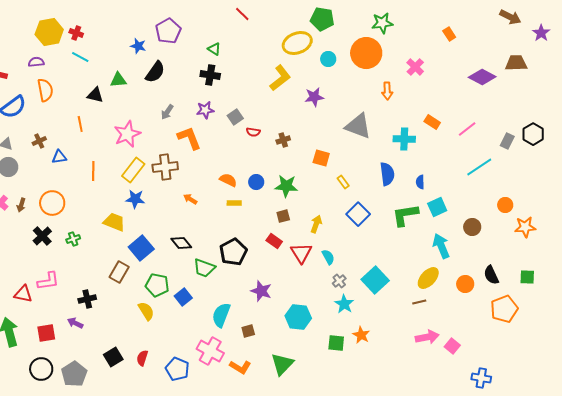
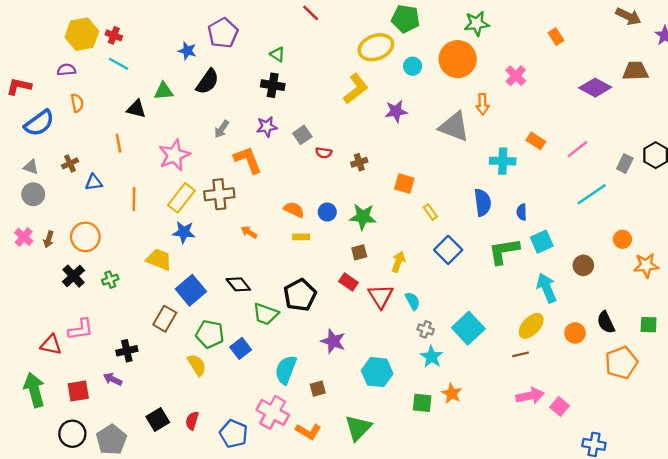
orange semicircle: (45, 90) -> (77, 103), size x0.7
gray triangle: (358, 126) -> (454, 127), moved
gray cross: (339, 281) -> (426, 329), turned -32

